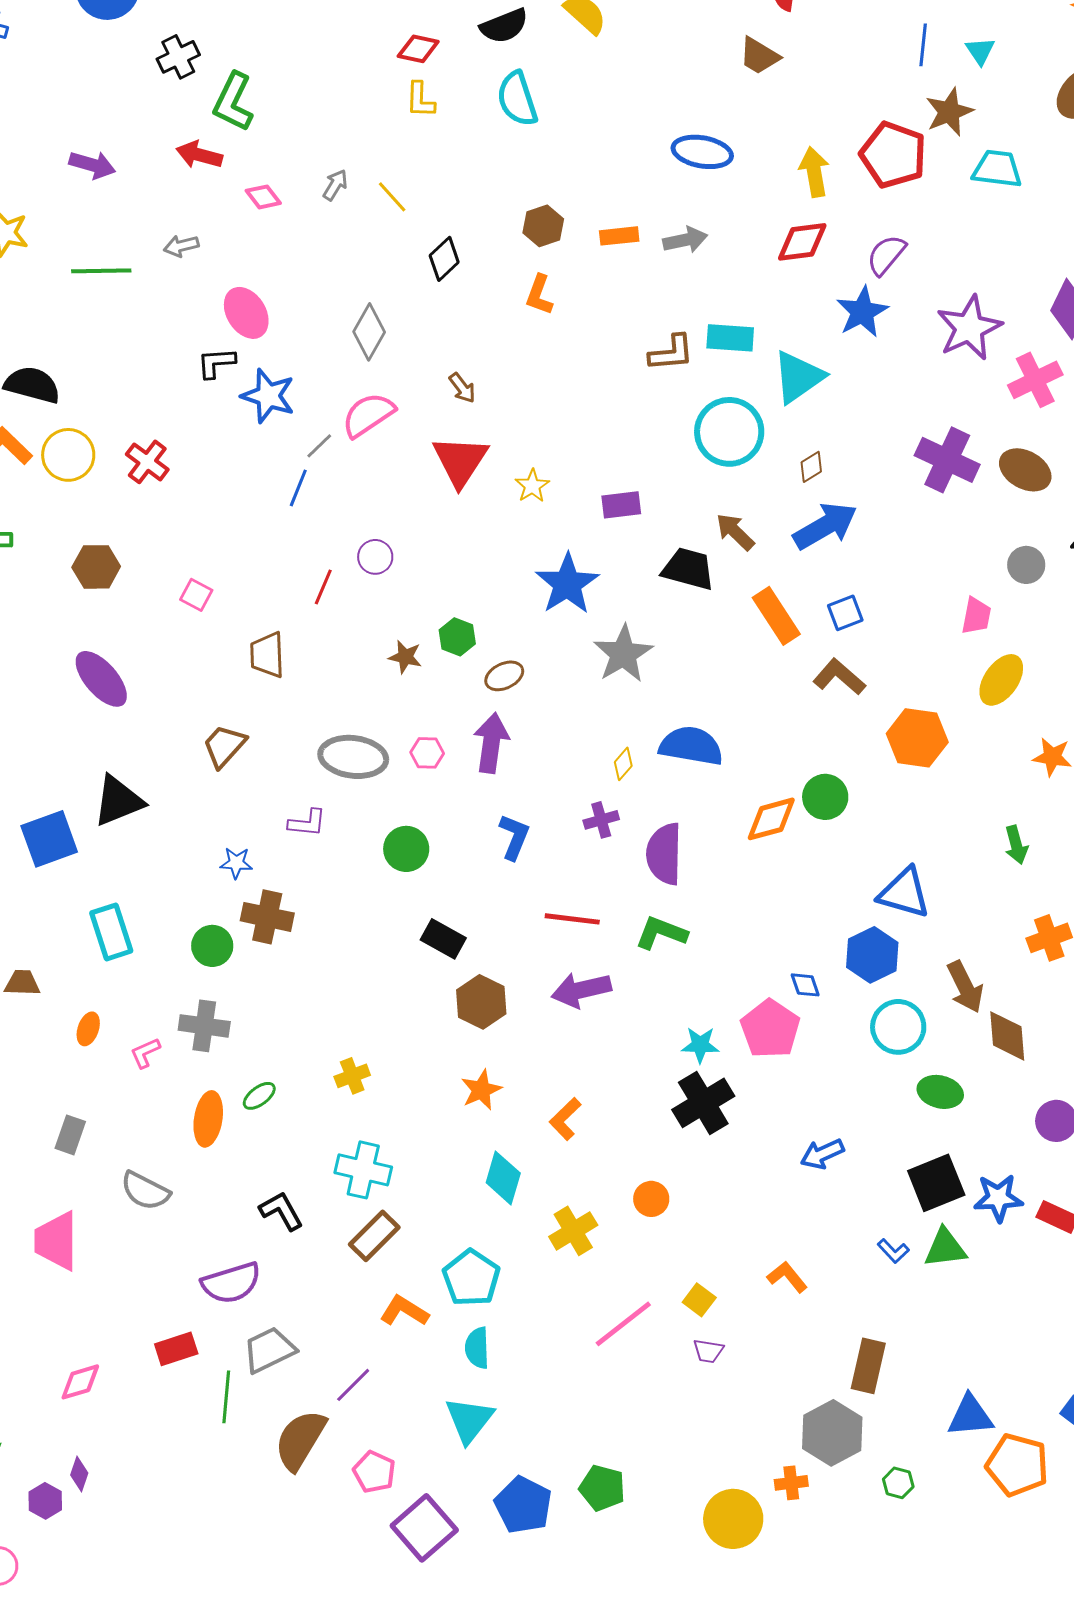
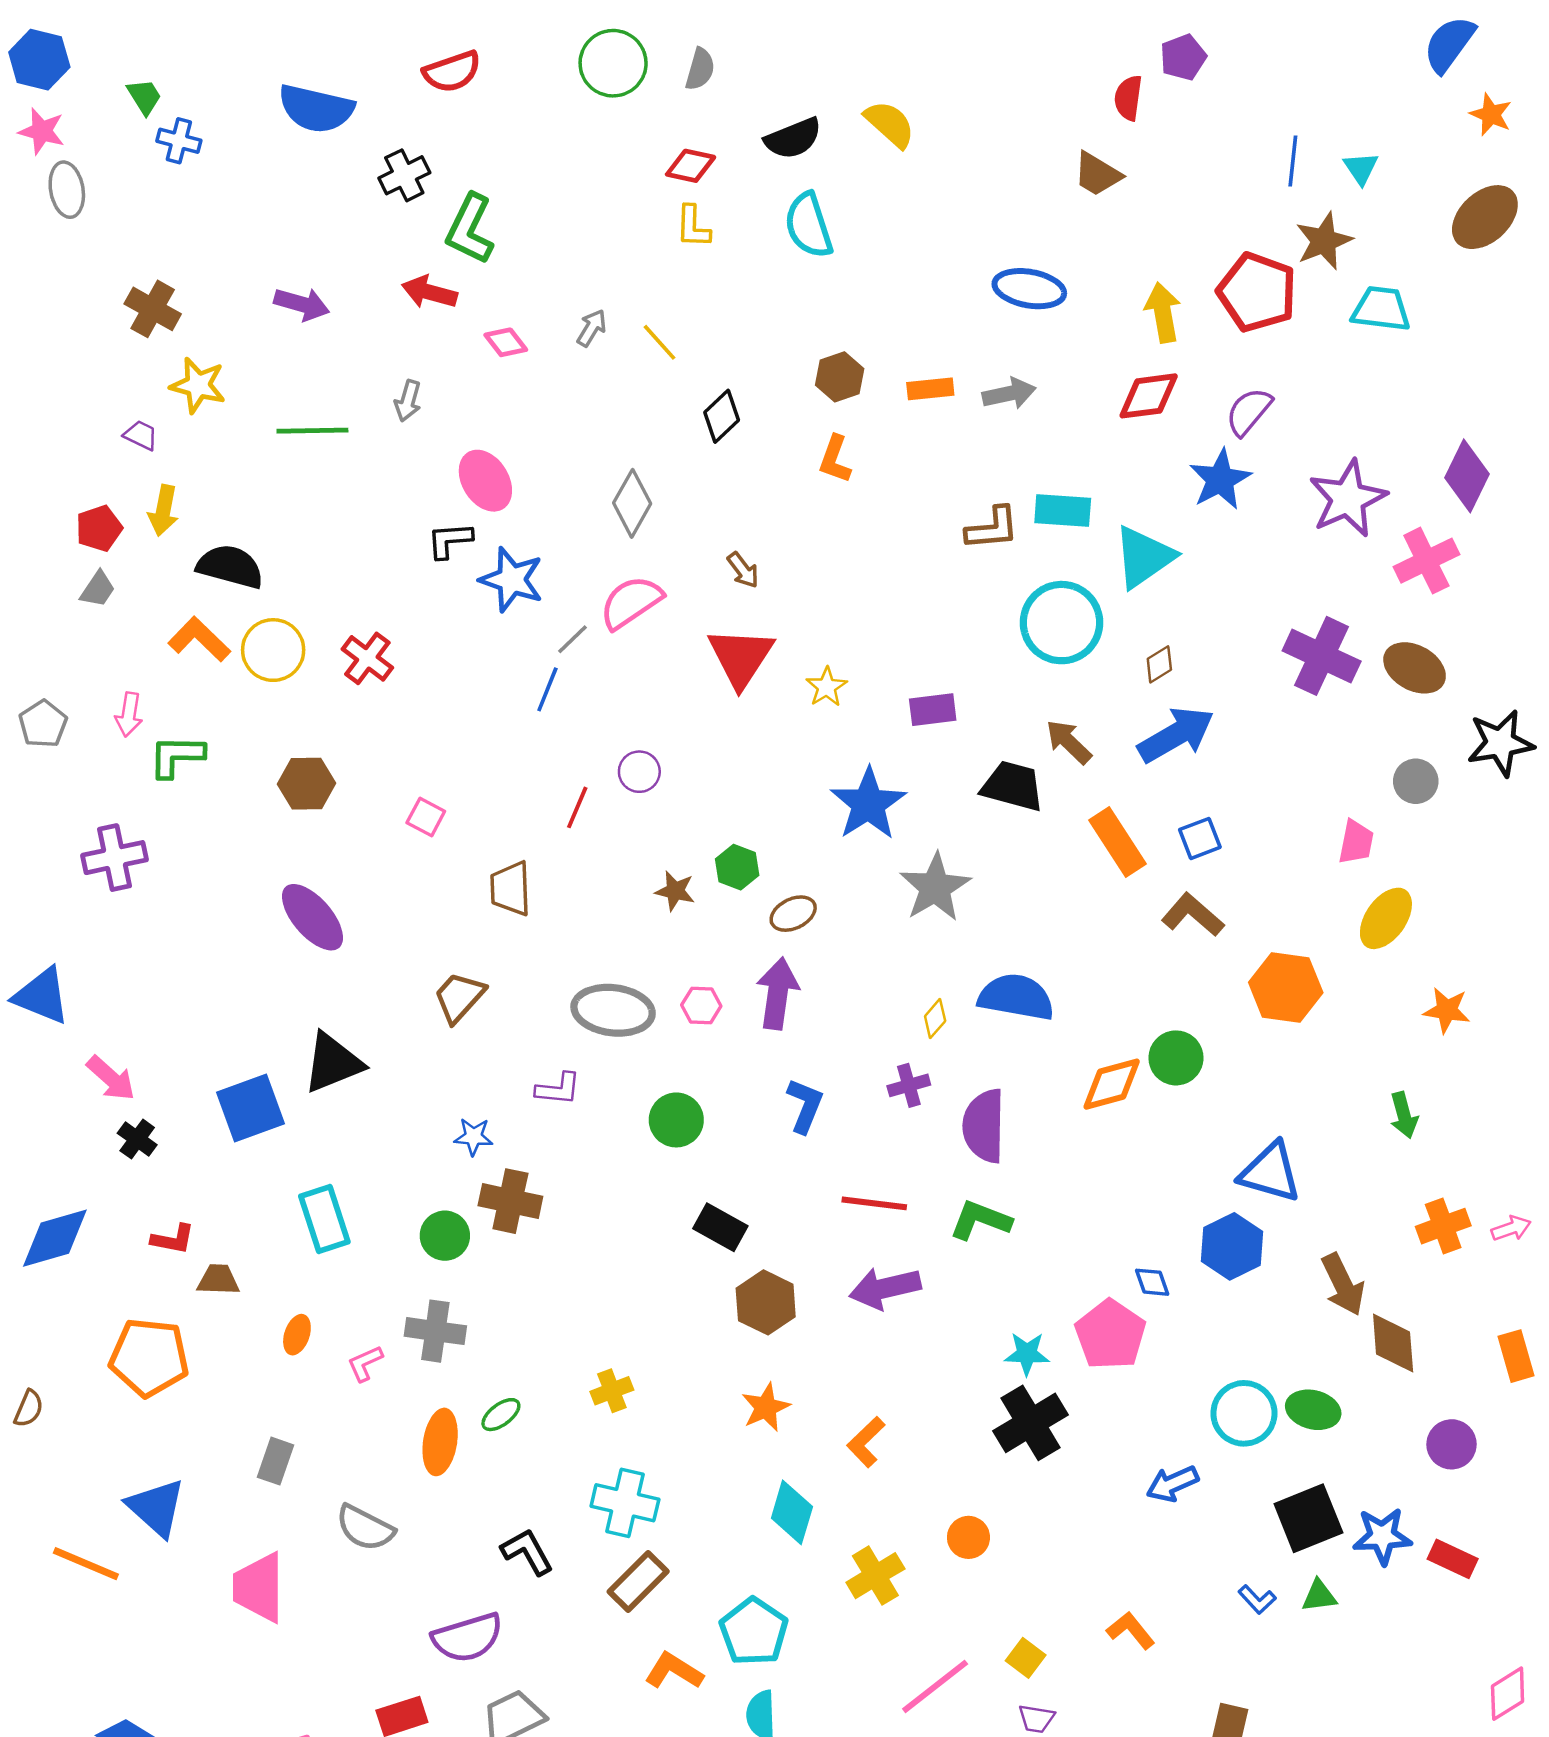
gray arrow: (181, 246) -> (408, 401), turned -60
cyan circle: (898, 1027) -> (1244, 1413), moved
green triangle: (945, 1248) -> (1319, 1596), size x0.7

